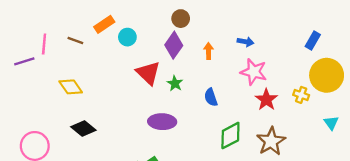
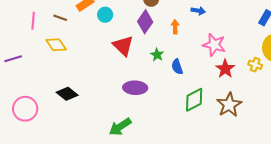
blue arrow: (246, 42) -> (198, 11), moved
purple line: (24, 61) -> (13, 59), moved
green star: (175, 83) -> (157, 55), moved
yellow diamond: (71, 87) -> (56, 45), moved

